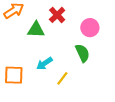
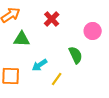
pink circle: (90, 28) -> (93, 31), moved
green triangle: (36, 30) -> (22, 39), moved

